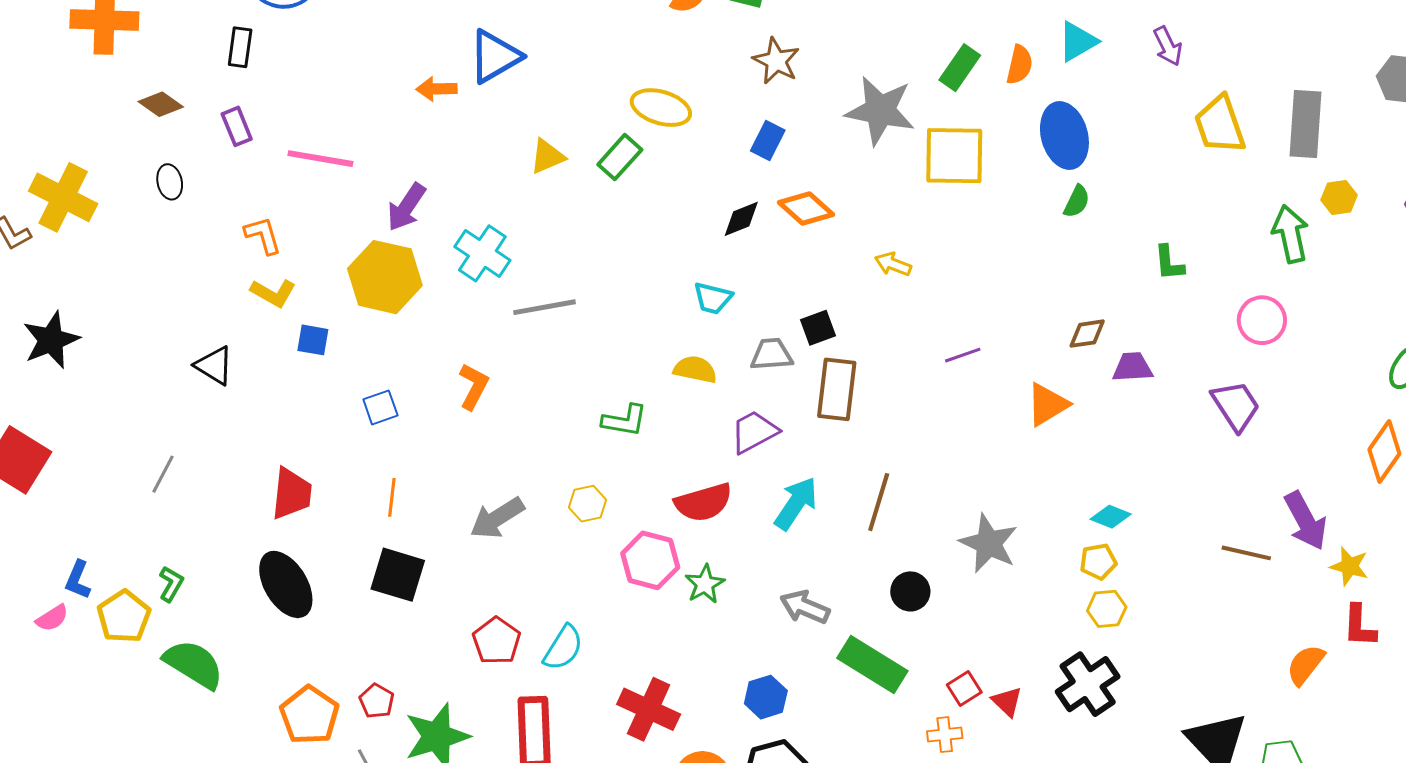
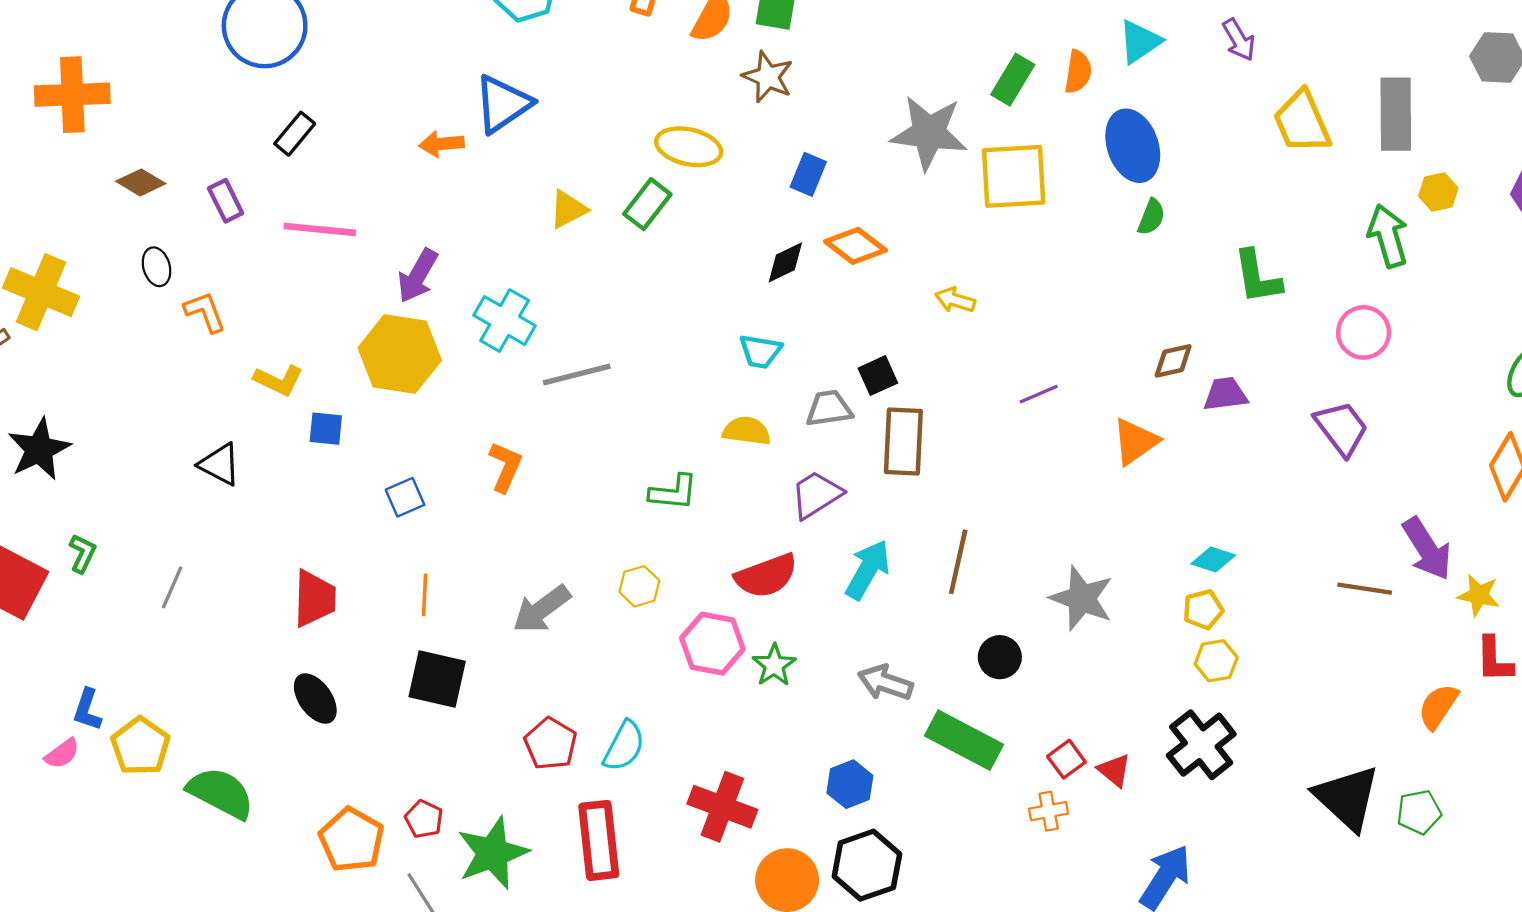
black rectangle: (240, 47) -> (295, 134), moved, turned 36
brown star: (776, 61) -> (768, 77), moved
orange L-shape: (263, 235) -> (205, 312), moved
green L-shape: (1169, 263) -> (1257, 277), size x1.4
green L-shape: (171, 584) -> (83, 553), moved
black ellipse: (286, 584) -> (315, 699), size x0.7

